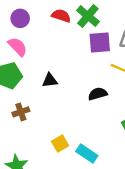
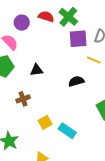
purple circle: (20, 18) -> (22, 23), moved
brown cross: (21, 112) -> (23, 99), moved

